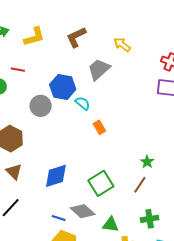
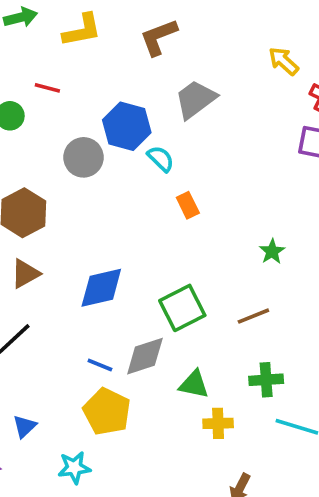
yellow arrow: (122, 45) -> (284, 61), moved
green star: (147, 162) -> (272, 251), moved
brown triangle: (14, 172) -> (25, 274), turned 42
brown line: (140, 185) -> (253, 316), turned 30
gray diamond: (83, 211) -> (145, 356), turned -65

